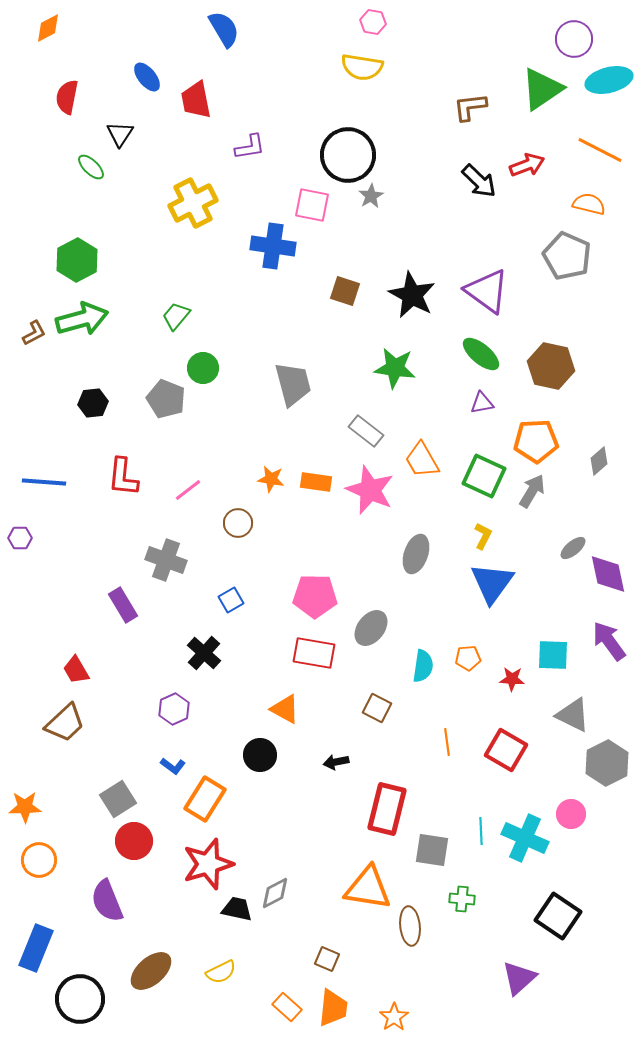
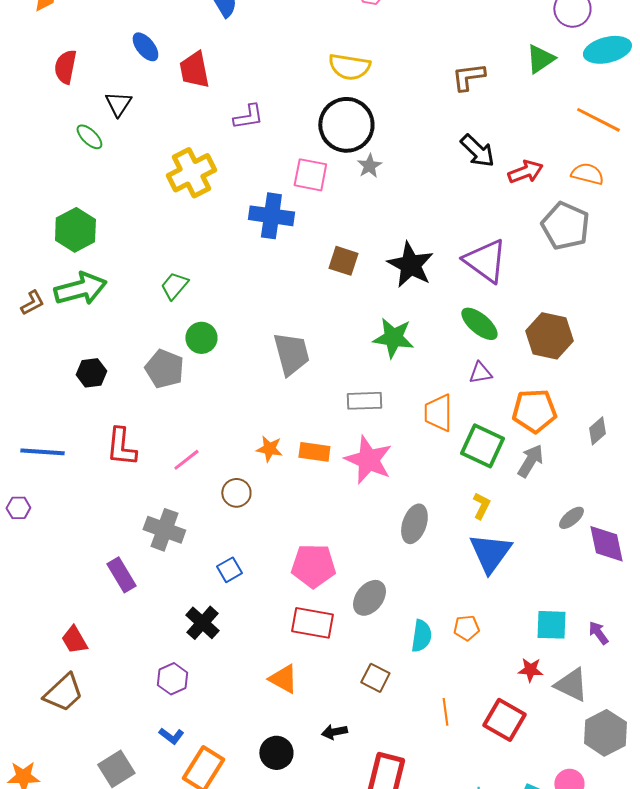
yellow semicircle: (362, 67) -> (349, 67), moved
green triangle: (542, 89) -> (540, 59), size x0.7
red arrow: (527, 165) -> (525, 172), moved
gray rectangle: (366, 431) -> (364, 401), turned -40
orange trapezoid: (422, 460) -> (438, 413), moved, turned 30
purple arrow: (609, 641) -> (598, 633), moved, size x0.6
red star: (512, 679) -> (530, 670), moved
black circle: (260, 755) -> (276, 753), moved

